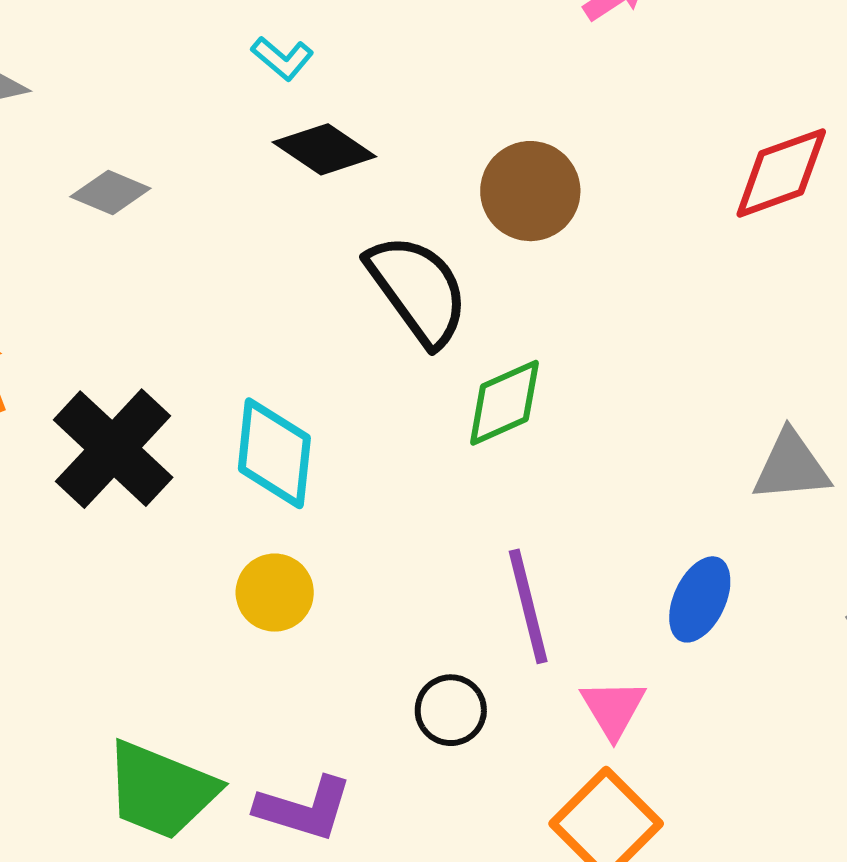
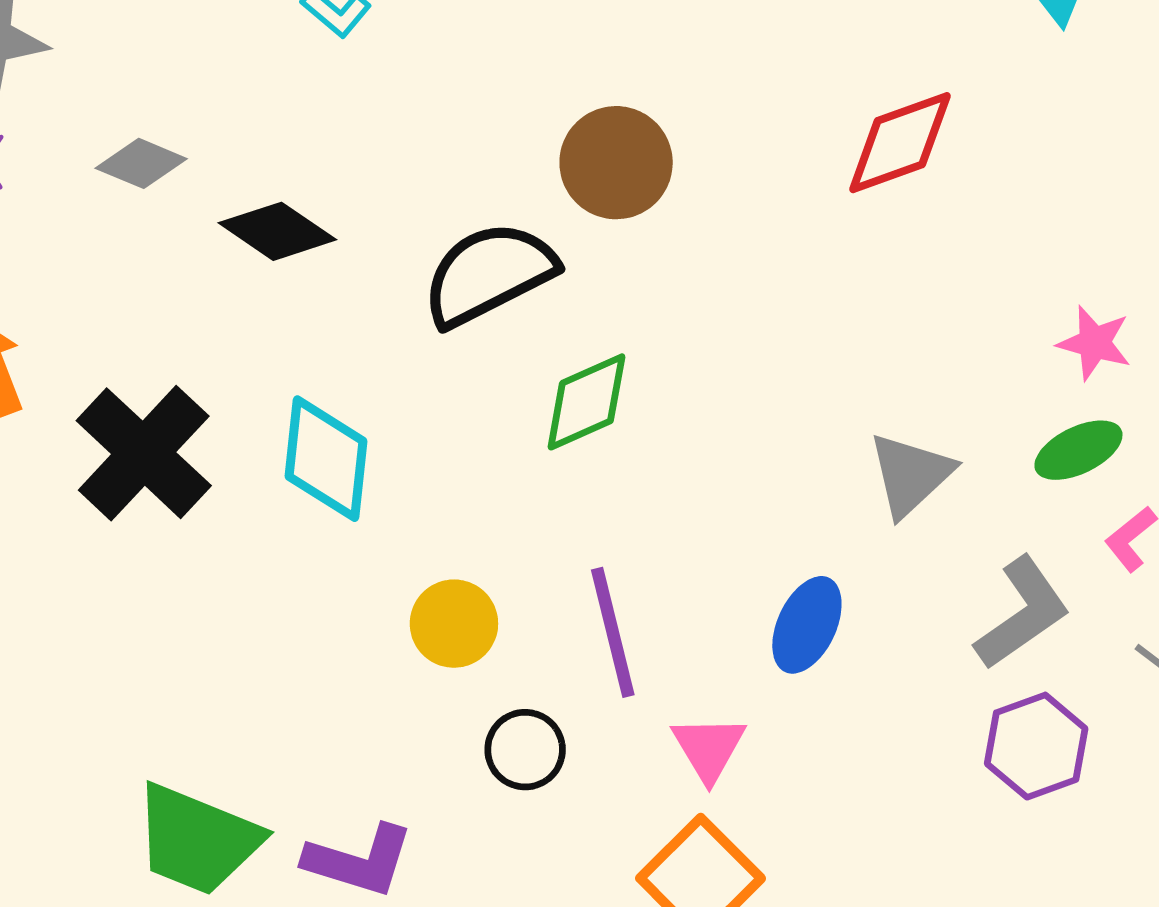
black diamond: (324, 149) -> (277, 231), moved
black semicircle: (418, 290) -> (489, 274), turned -81
gray triangle: (791, 466) -> (911, 475), turned -38
yellow circle: (275, 593) -> (454, 624), moved

